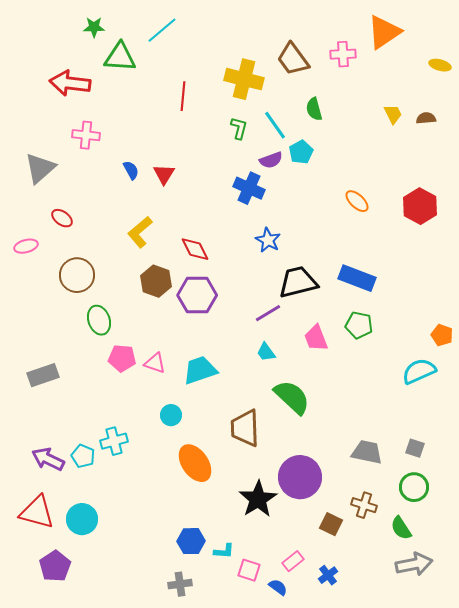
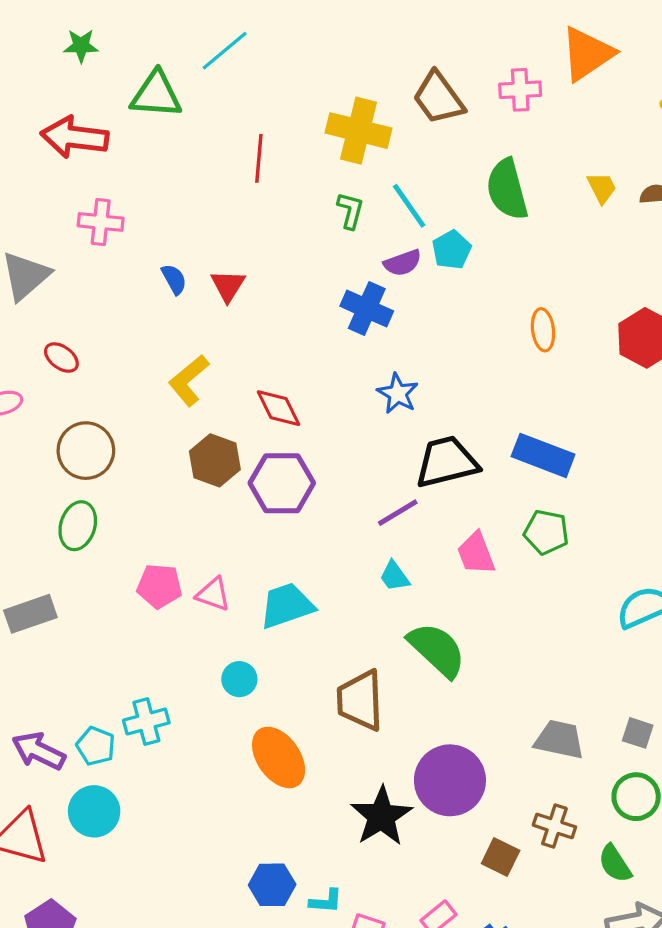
green star: (94, 27) -> (81, 46), moved
green semicircle: (314, 109) -> (507, 189), moved, size x1.6
orange ellipse: (357, 201) -> (543, 330), turned 40
green ellipse: (99, 320) -> (78, 526), moved, turned 36
cyan circle: (82, 519) -> (94, 811), moved

